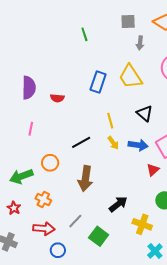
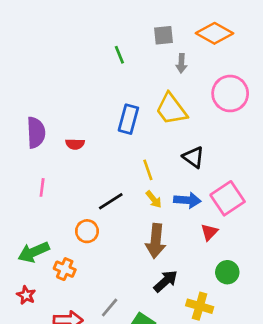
green line: (84, 34) -> (119, 55), moved
orange circle: (50, 163) -> (87, 231), moved
brown arrow: (85, 179) -> (156, 241), moved
orange cross: (43, 199) -> (65, 269), moved

